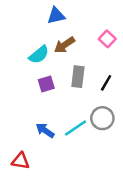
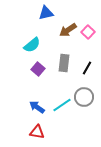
brown arrow: (65, 45) -> (68, 30), moved
purple square: (46, 84) -> (38, 69), turned -32
red triangle: (21, 161) -> (37, 132), moved

